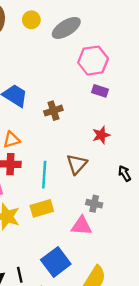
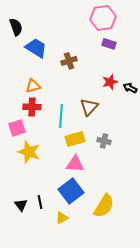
black arrow: (124, 173) -> (130, 88), moved, turned -32
yellow rectangle: (42, 208) -> (75, 139), moved
pink triangle: (81, 226) -> (75, 164), moved

